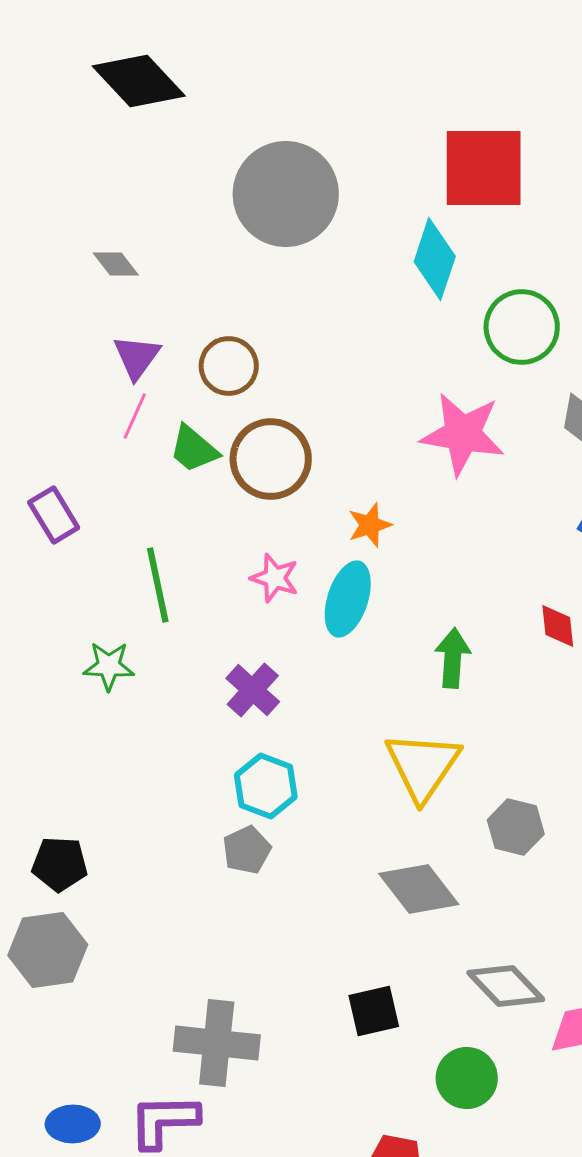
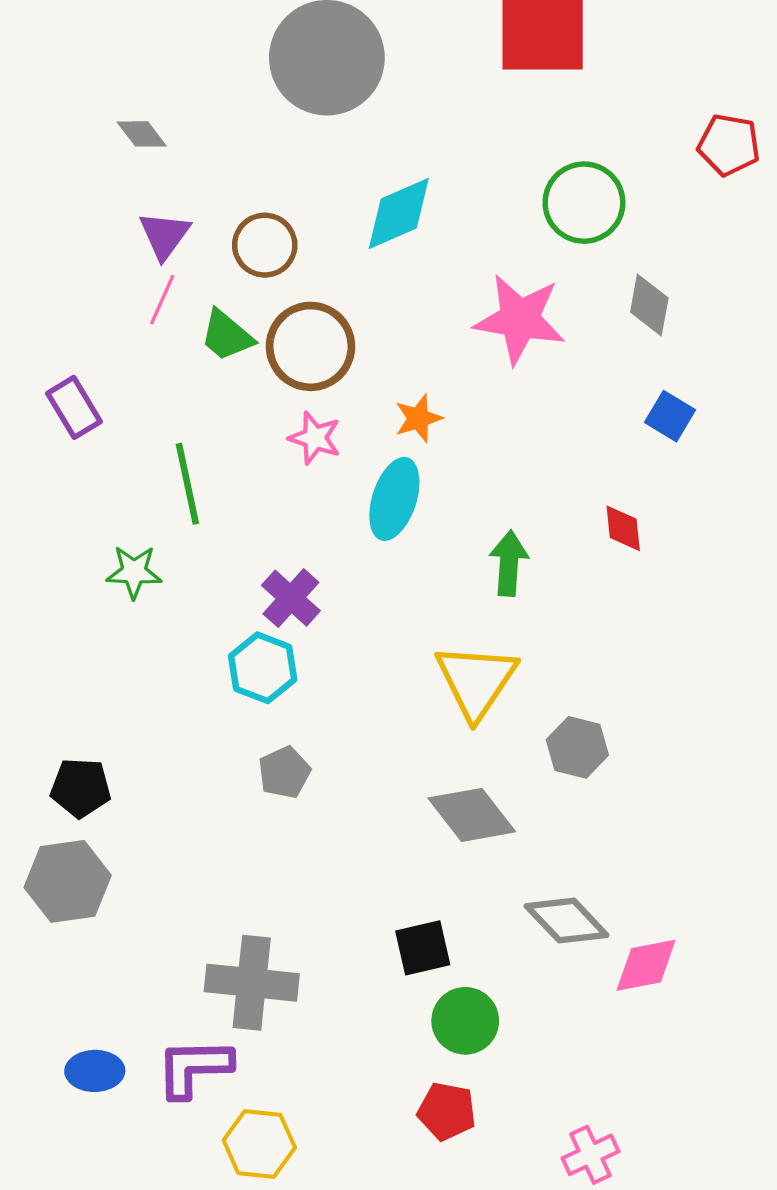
cyan diamond: (435, 259) -> (399, 214), moved, turned 48
pink star: (275, 578) -> (315, 438), moved
cyan hexagon: (266, 786) -> (263, 668), moved
green circle: (467, 1078) -> (465, 1021), moved

